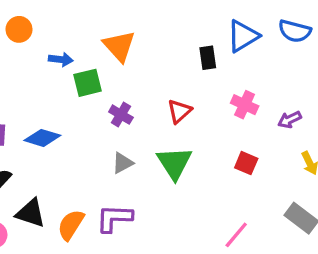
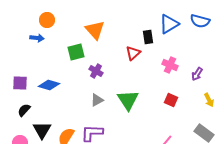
orange circle: (19, 29) -> (47, 20), moved
blue arrow: (61, 59) -> (37, 38), moved
red triangle: (179, 111) -> (133, 53), moved
purple arrow: (290, 120) -> (197, 74), turned -32
black triangle: (31, 213) -> (42, 130), turned 42

